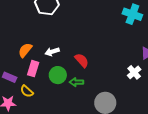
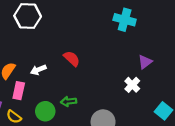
red semicircle: (82, 60) -> (72, 59), moved
green circle: (58, 75) -> (45, 111), moved

